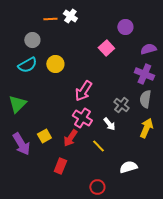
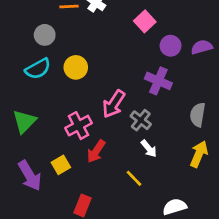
purple circle: (125, 27) -> (171, 46), moved
pink square: (106, 48) -> (145, 21), moved
purple cross: (144, 74) -> (158, 81), moved
gray cross: (121, 105) -> (141, 120), moved
pink cross: (82, 118) -> (78, 126), moved, turned 30
red arrow: (70, 138) -> (96, 151), moved

